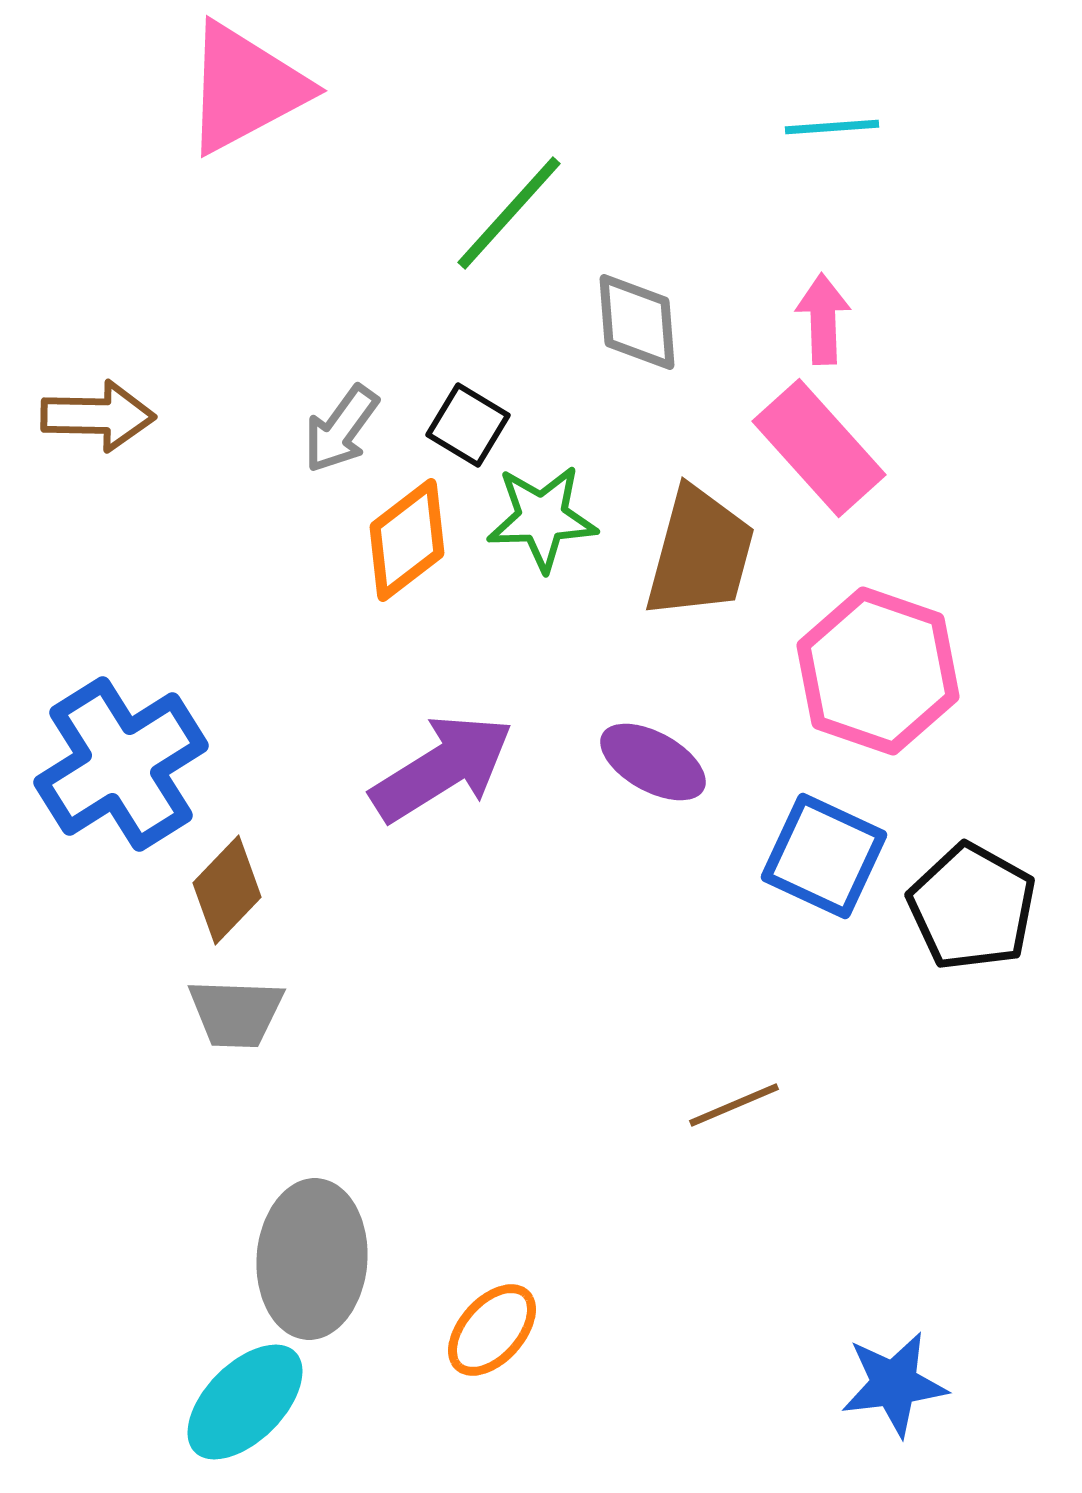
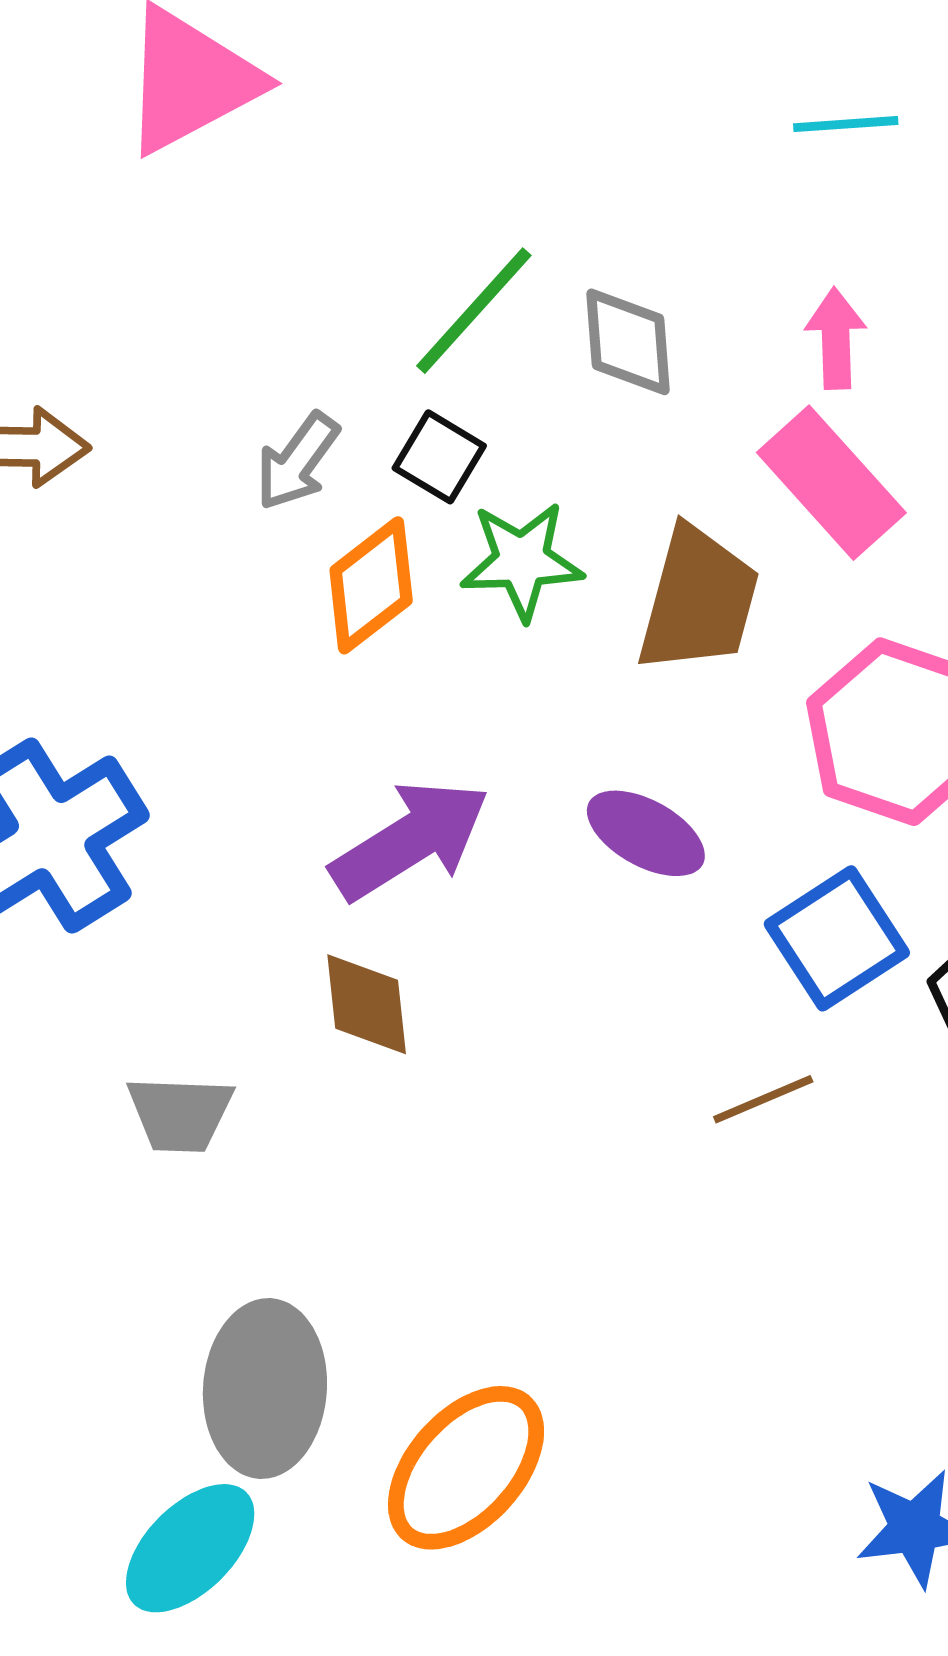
green line: (509, 213) -> (474, 311), moved
blue square: (824, 856) -> (837, 938), turned 32
brown diamond: (227, 890) -> (367, 1004), moved, turned -50
brown line: (734, 1105) -> (763, 1099), moved
orange ellipse: (492, 1330) -> (466, 1468), size x1.6

